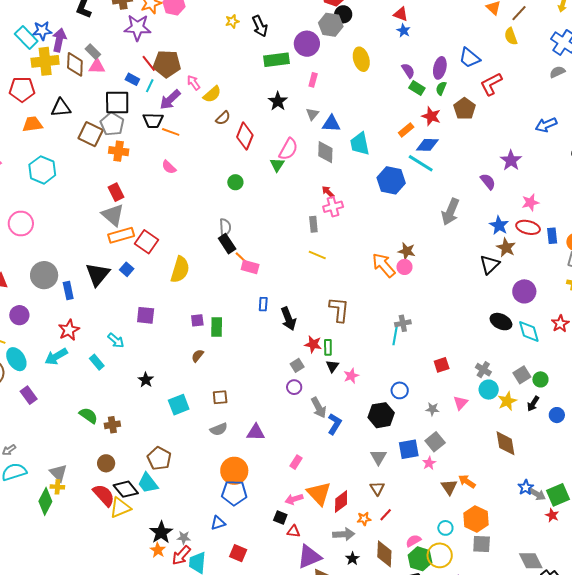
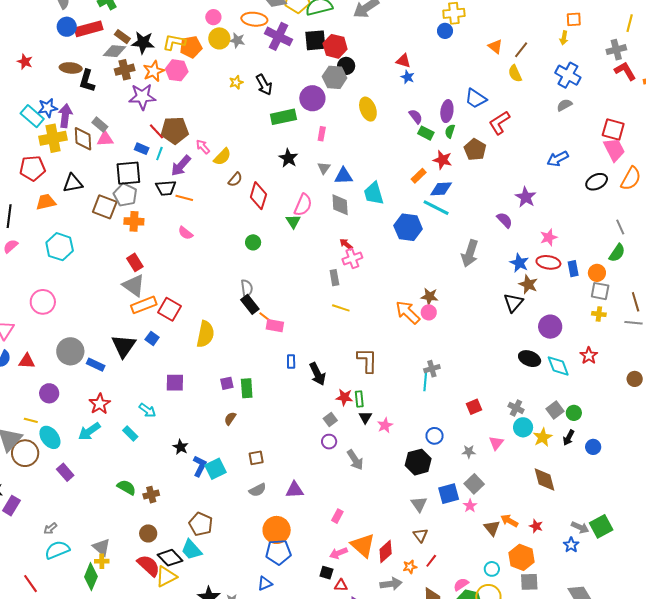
blue rectangle: (68, 291) -> (96, 365), turned -48
blue L-shape: (335, 424) -> (200, 466), moved
blue star: (526, 487) -> (571, 545), moved
red star: (552, 515) -> (536, 526), moved

